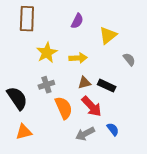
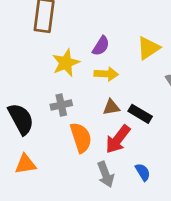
purple semicircle: (77, 21) -> (101, 46), moved
red arrow: (92, 106) -> (118, 139), turned 75
gray arrow: (85, 134) -> (106, 174), turned -90

